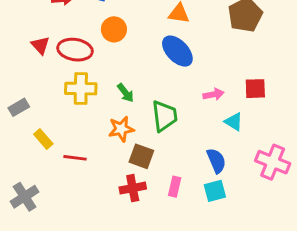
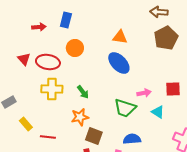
green trapezoid: (164, 116) -> (125, 108), moved, turned 115
blue semicircle: (216, 161) -> (132, 139), moved, turned -72

